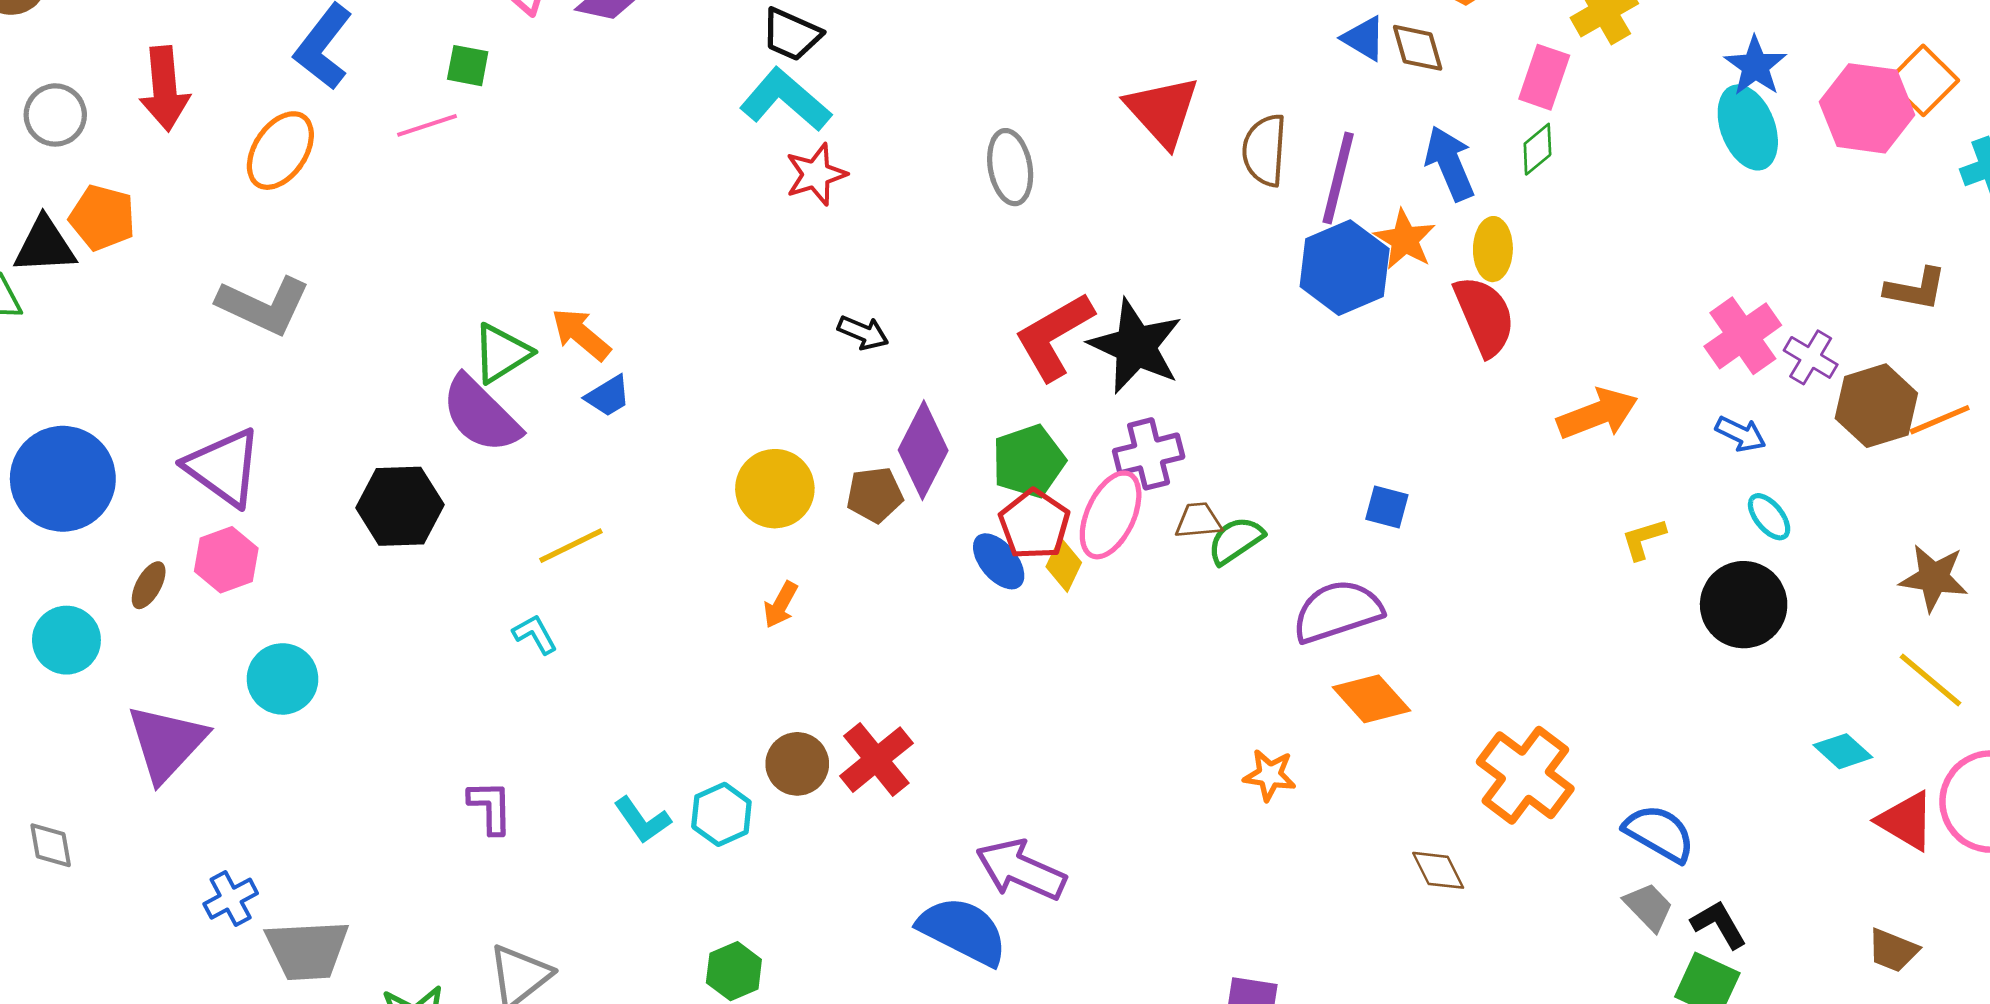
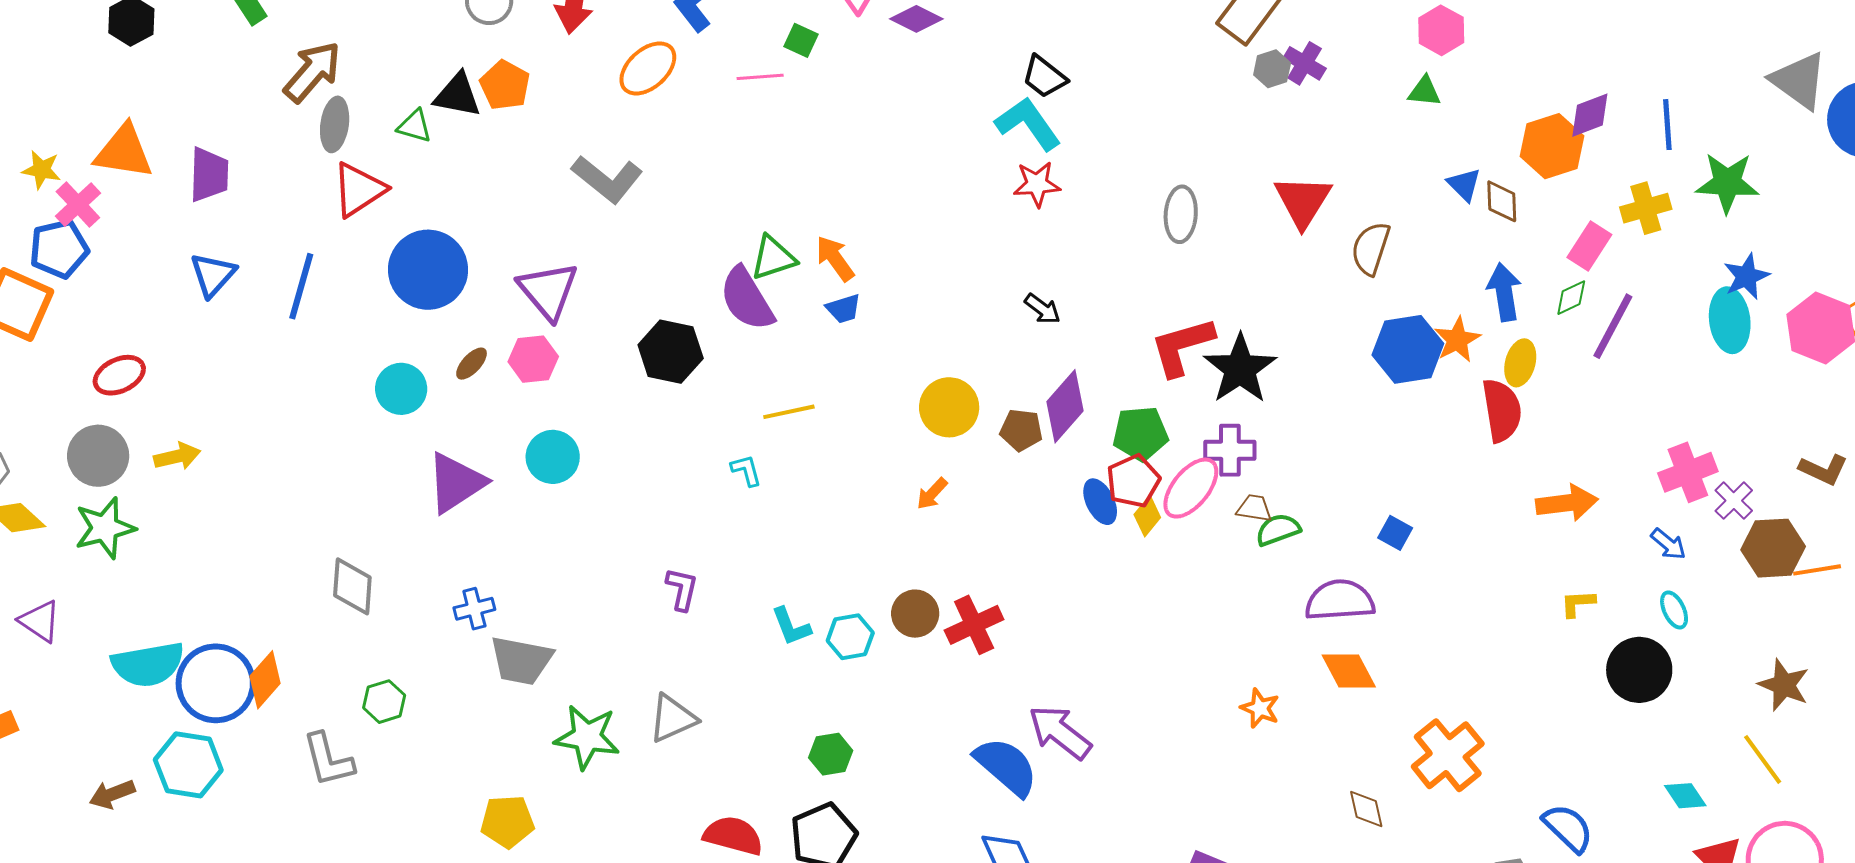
purple line: (1338, 178) -> (1613, 326), moved
blue semicircle: (1659, 833) -> (1568, 828), moved
gray diamond: (51, 845) -> (352, 586), moved, size x1.5

